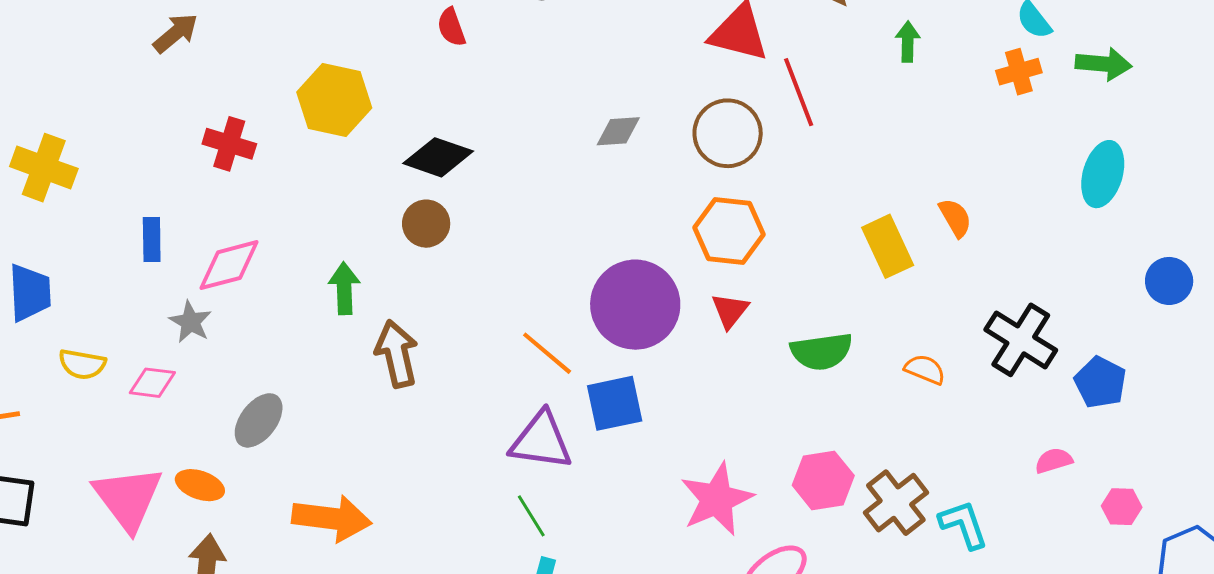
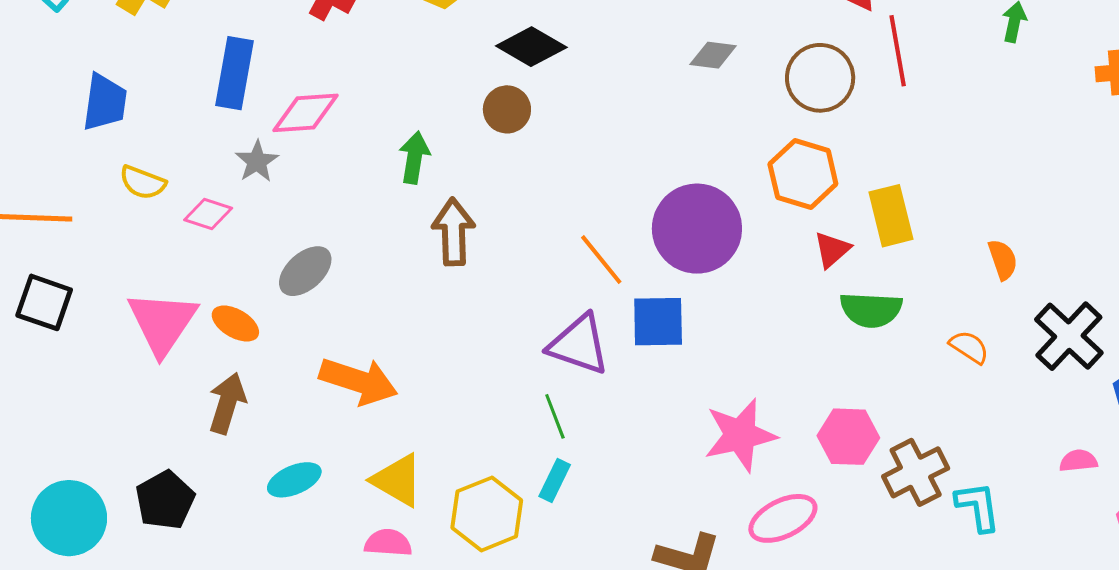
orange semicircle: (955, 218) -> (1003, 260), moved
blue rectangle: (152, 239) -> (234, 73), size x1.6
yellow rectangle: (888, 246) -> (891, 216), moved
red triangle: (730, 311) -> (832, 250), moved

